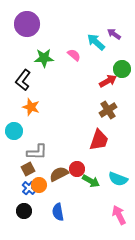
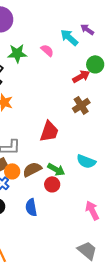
red trapezoid: (99, 140) -> (49, 131), moved
red circle: (77, 169) -> (52, 184), moved
cyan semicircle: (118, 179) -> (86, 161), moved
green arrow: (91, 181) -> (56, 169), moved
orange circle: (39, 185) -> (12, 171), moved

